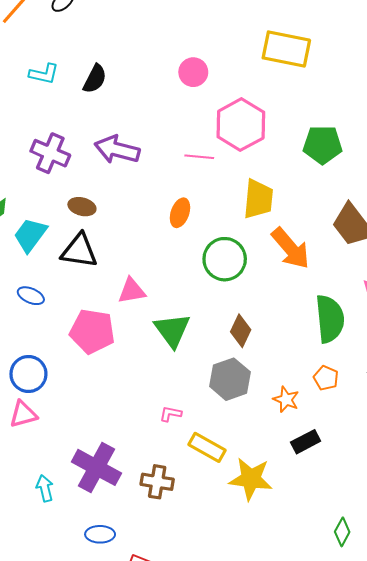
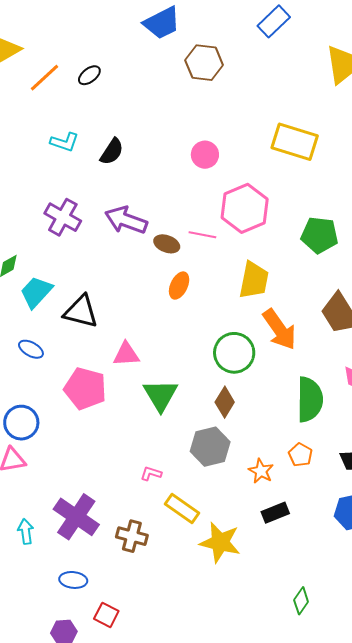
brown ellipse: (82, 207) -> (167, 244), moved
green circle: (225, 259) -> (234, 353), moved

